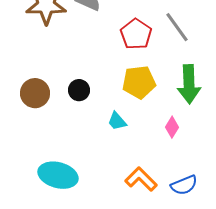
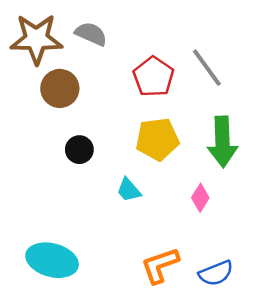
brown circle: (35, 93) -> (60, 88), moved
orange L-shape: (141, 179) -> (160, 265), turned -64

